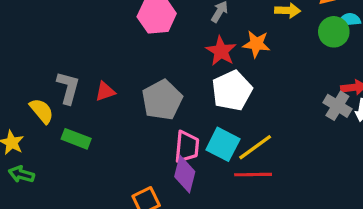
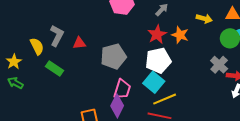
gray cross: (337, 106) -> (219, 65), moved
cyan square: (223, 144) -> (154, 82), moved

